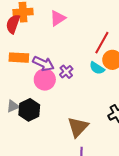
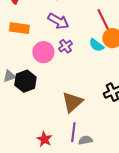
red line: (102, 43) -> (103, 20), turned -60
purple arrow: (43, 64) -> (58, 21), moved

